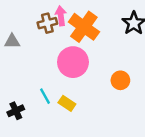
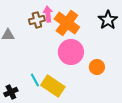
pink circle: (73, 62) -> (71, 52), moved
yellow rectangle: (67, 103) -> (53, 86), size x1.6

